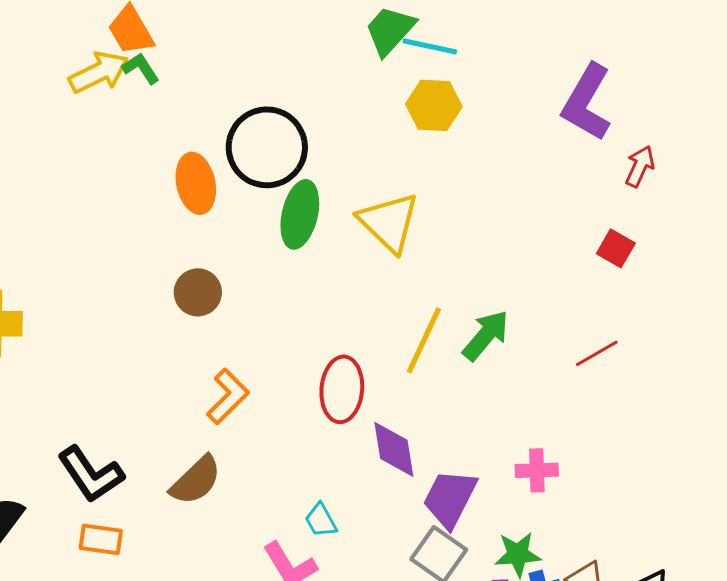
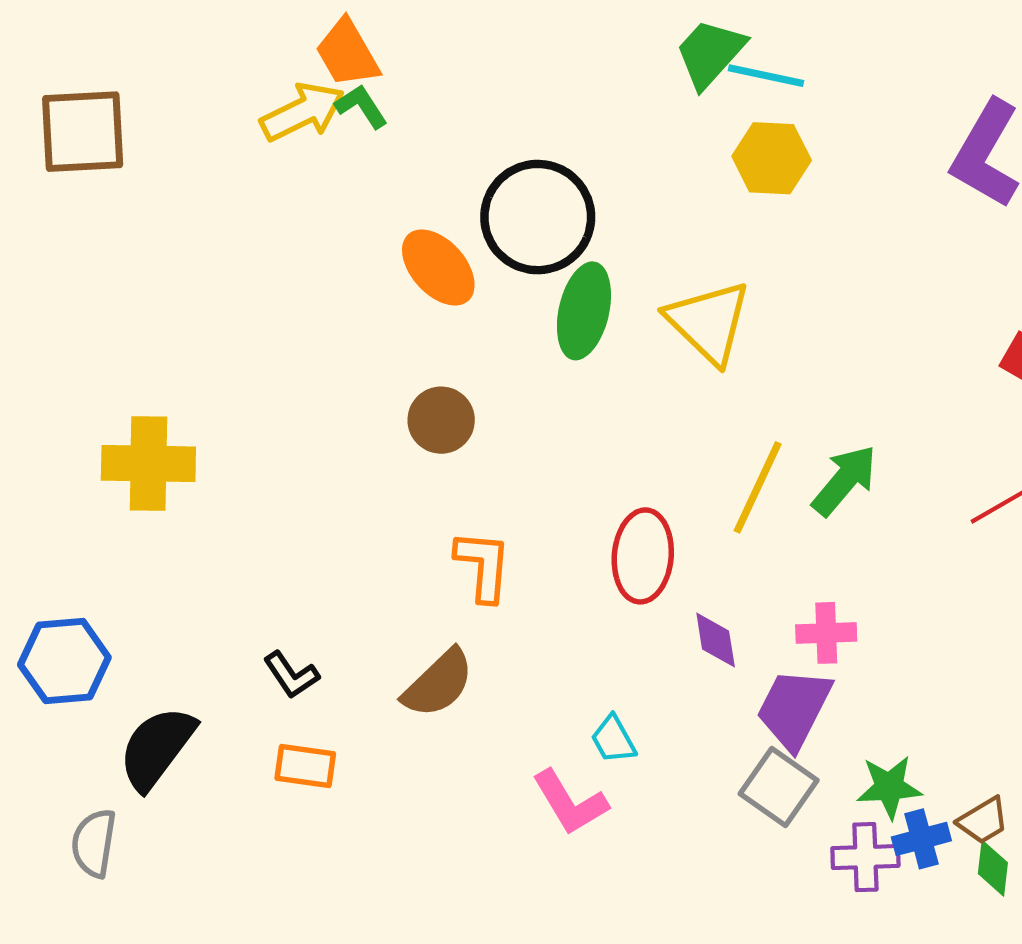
orange ellipse: (196, 183) -> (438, 267), turned -30
orange L-shape: (228, 396) -> (483, 566), turned -40
purple diamond: (394, 449) -> (716, 640), size x0.7
pink cross: (537, 470) -> (826, 633), moved
black L-shape: (91, 474) -> (291, 675), size x0.6

